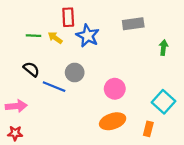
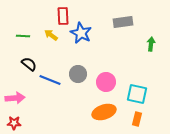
green line: (34, 36) -> (23, 36), moved
gray circle: (75, 72) -> (78, 74), moved
cyan square: (163, 102) -> (137, 94), moved, turned -30

